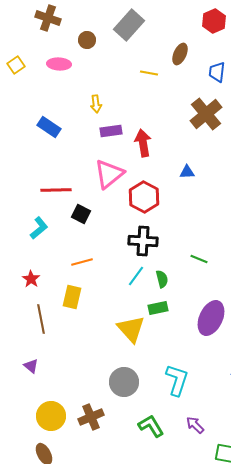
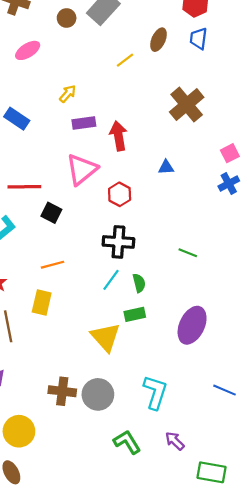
brown circle: (87, 40) -> (67, 18), moved
pink ellipse: (59, 64) -> (28, 50), turned -35
blue trapezoid: (217, 72) -> (199, 39), moved
yellow line: (149, 73) -> (125, 60), turned -48
yellow arrow: (96, 104) -> (68, 94), turned -132
red hexagon: (144, 197) -> (120, 194), size x0.7
green line: (199, 259) -> (188, 253), moved
brown cross: (91, 417) -> (62, 391), moved, turned 30

